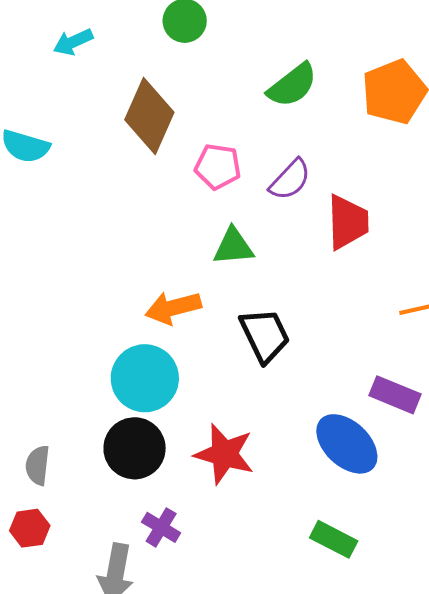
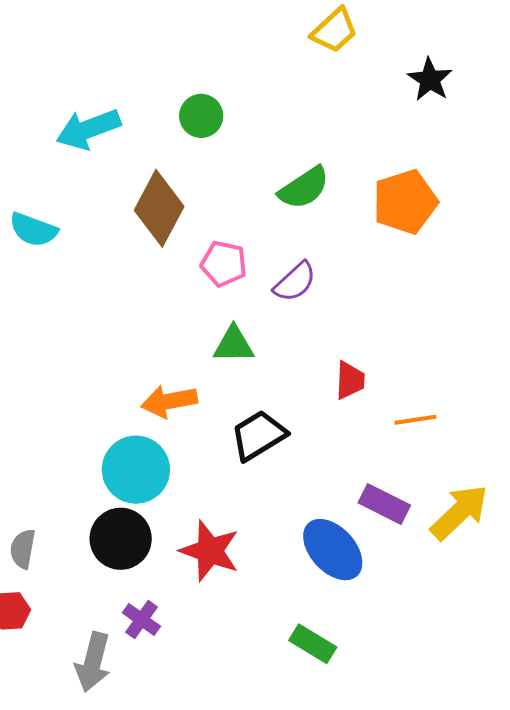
cyan arrow: (73, 42) -> (88, 129), size x1.6
red trapezoid: (348, 222) -> (350, 380), moved, size x0.7
black trapezoid: (265, 335) -> (259, 435), turned -100

